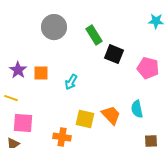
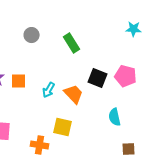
gray circle: (54, 27) -> (32, 35), size x0.6
black square: (114, 54) -> (98, 78), moved
orange trapezoid: (111, 115) -> (74, 94), moved

